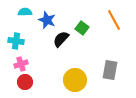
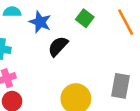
green square: (82, 28) -> (85, 18), moved

